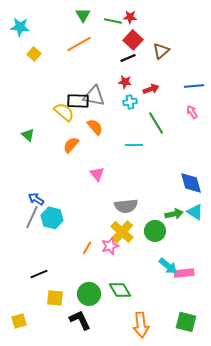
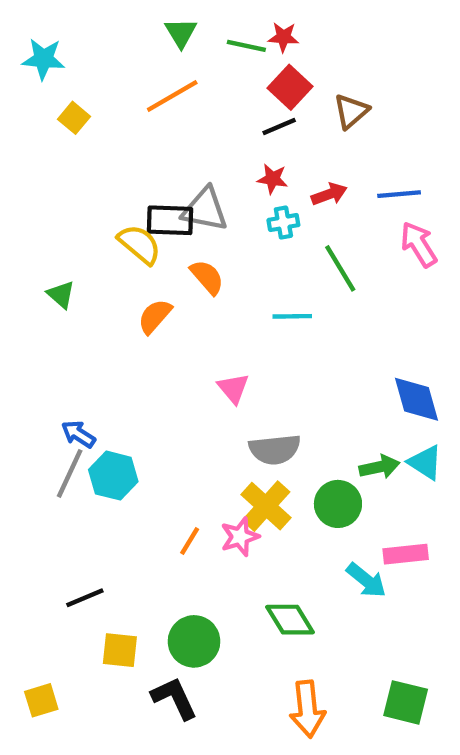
blue line: (194, 86) -> (399, 194), moved
pink arrow: (192, 112) -> (419, 244), size x1.5
pink triangle: (97, 174) -> (233, 388), moved
pink rectangle: (184, 273) -> (406, 554), moved
green diamond: (120, 290) -> (290, 620), moved

